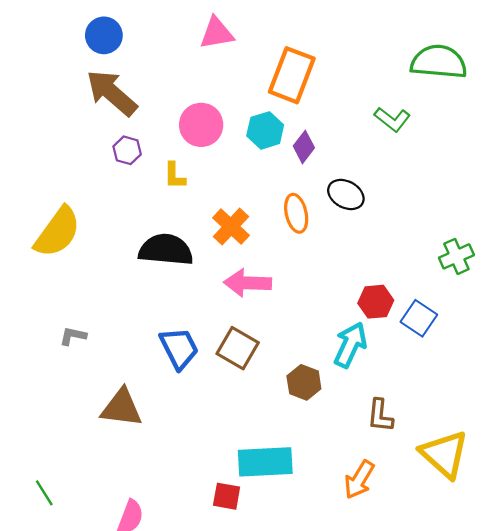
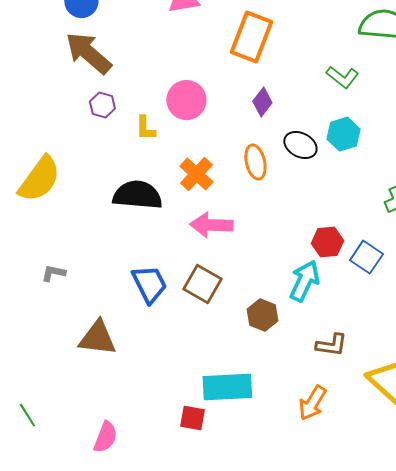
pink circle: (201, 125) -> (186, 100), moved
cyan hexagon: (265, 130) -> (343, 134), moved
brown L-shape: (380, 416) -> (331, 345), turned -88

